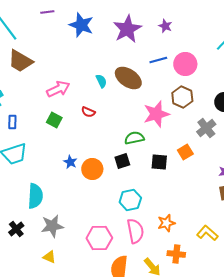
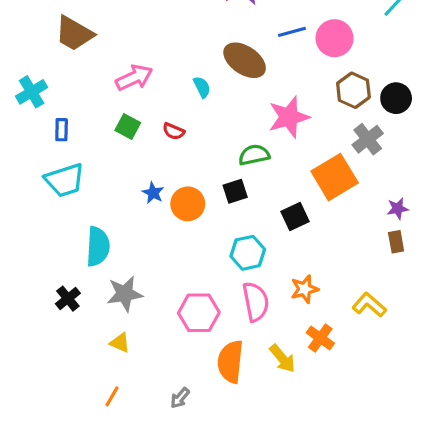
cyan semicircle: (101, 81) -> (202, 87), moved
brown hexagon: (182, 97) -> (353, 90), moved
red semicircle: (88, 112) -> (174, 131), moved
orange square: (185, 152) -> (335, 177), size x1.8
black square: (159, 162) -> (295, 216), moved, turned -30
orange cross: (176, 254) -> (320, 338), turned 30

